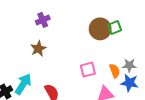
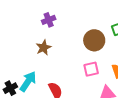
brown circle: (100, 29) -> (94, 40), moved

